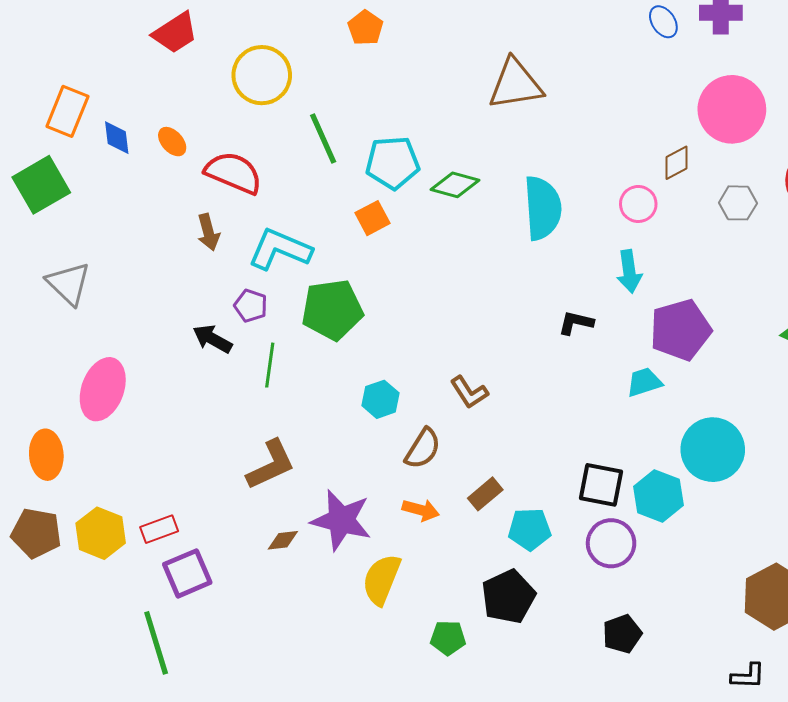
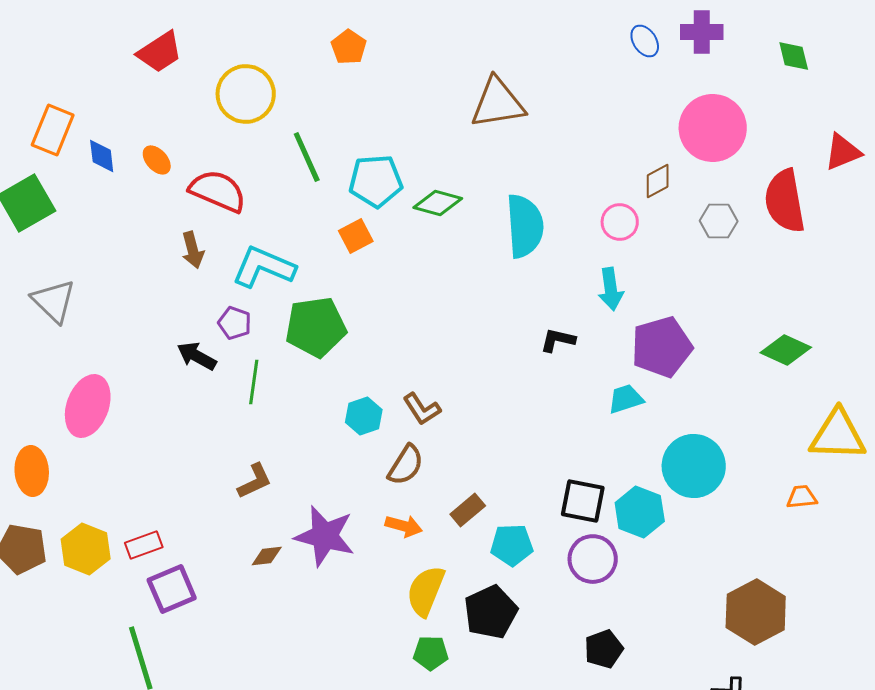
brown L-shape: (469, 392) -> (422, 409), moved
brown L-shape: (271, 465) -> (255, 481), size x0.7
yellow semicircle: (382, 579) -> (426, 591), moved

